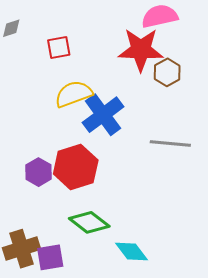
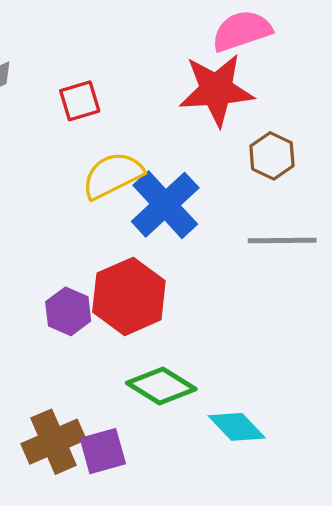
brown hexagon: (167, 72) -> (272, 156), moved

